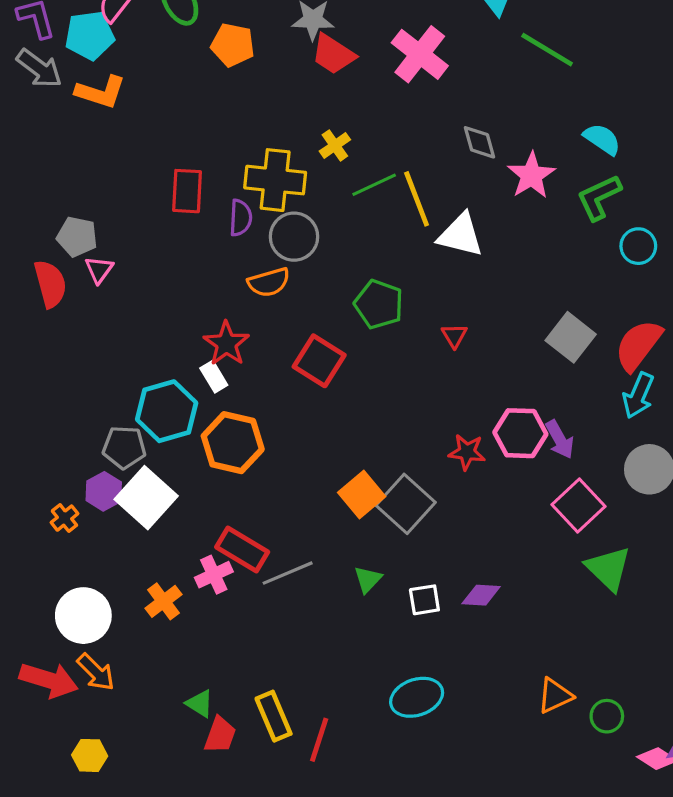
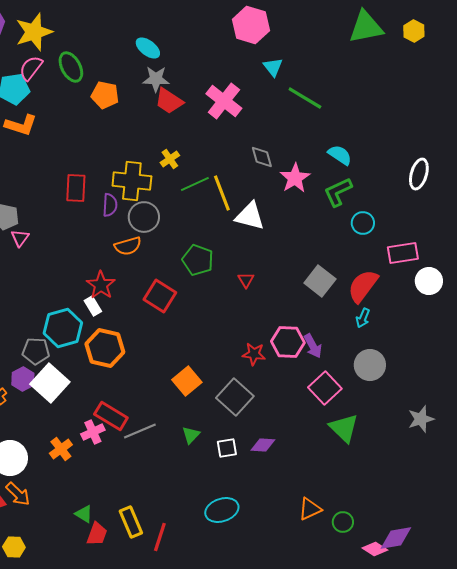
cyan arrow: (638, 395) -> (363, 318), size x0.7
gray square: (406, 504) -> (235, 397), moved

